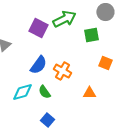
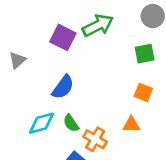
green square: (91, 35) -> (145, 54), moved
orange square: (105, 63) -> (143, 92), moved
orange cross: (62, 71) -> (95, 139), moved

